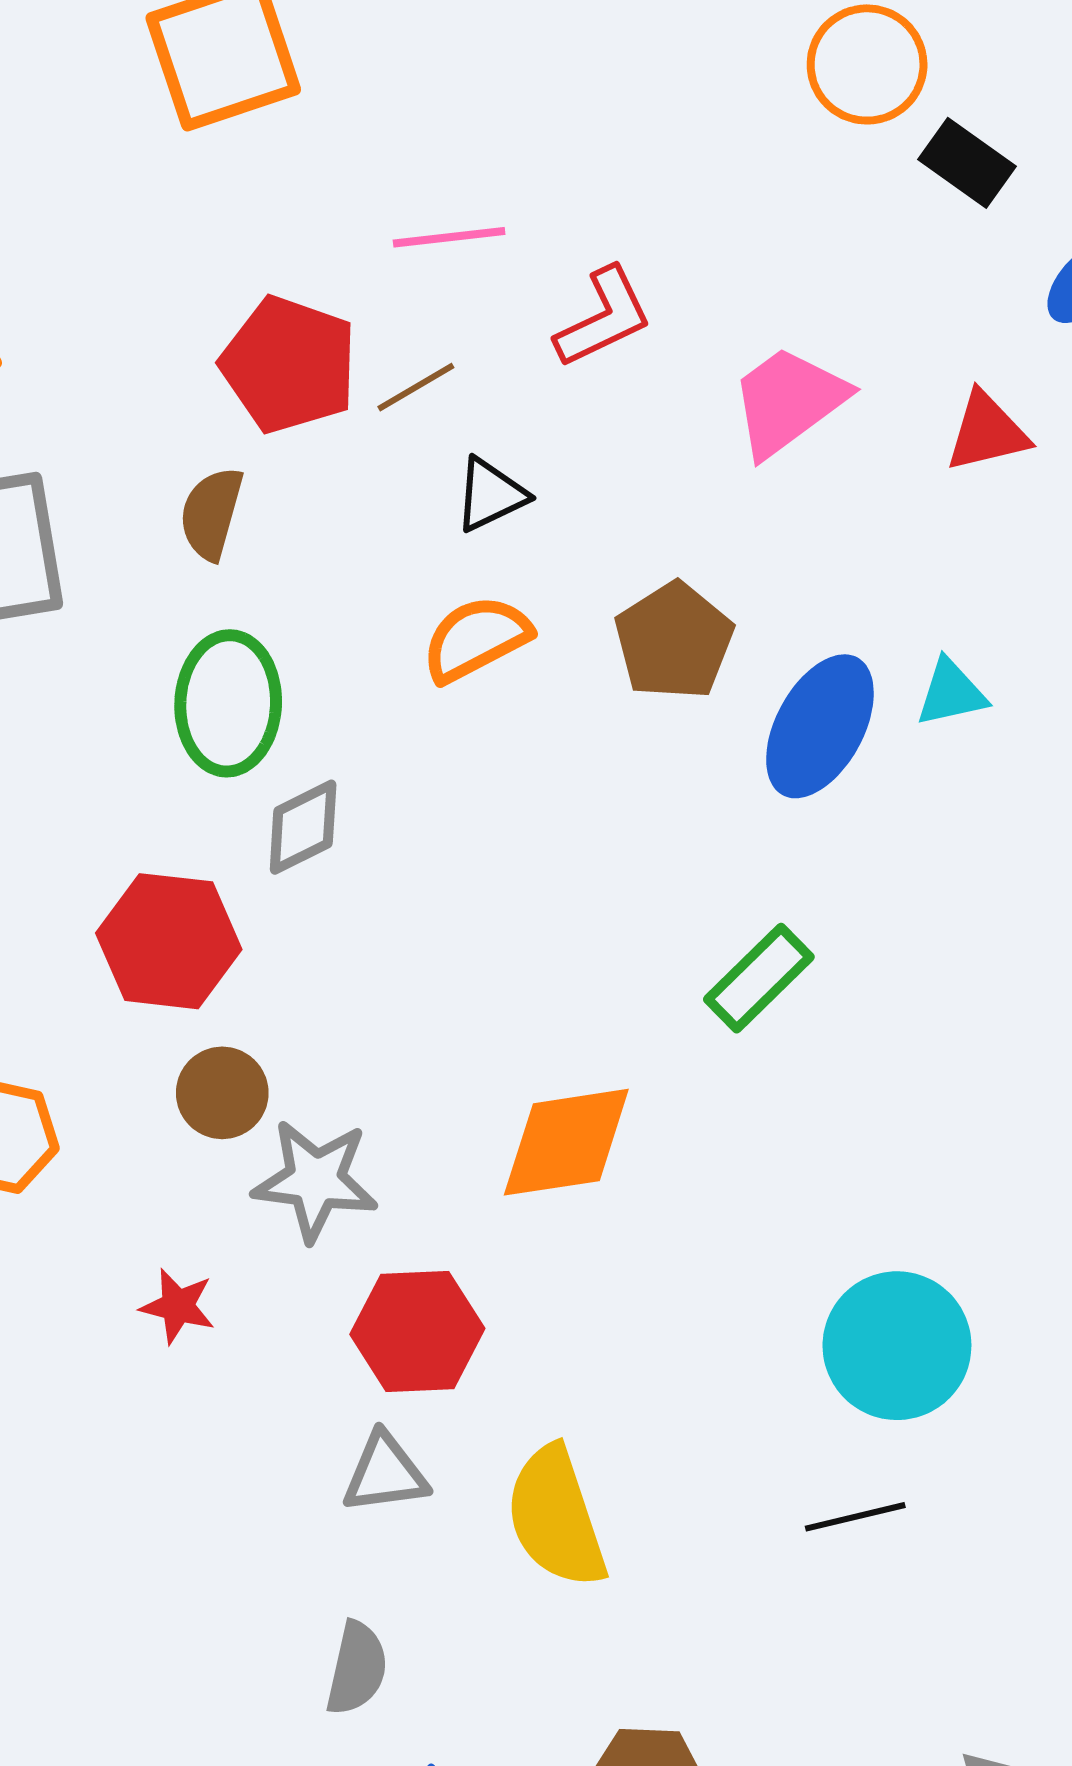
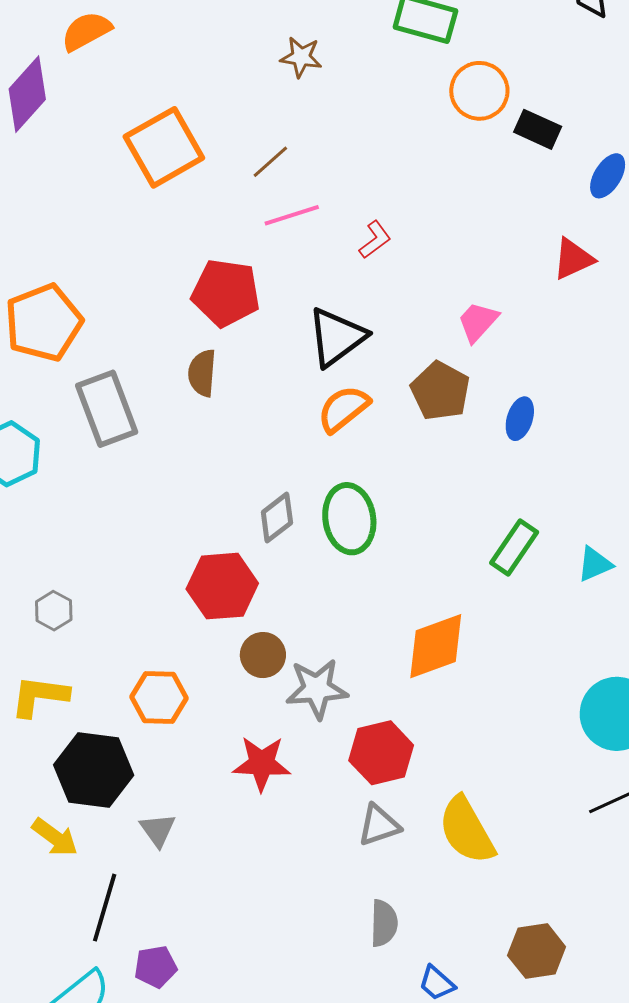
red L-shape: (604, 318) -> (375, 240), size x0.7
brown line: (416, 387) -> (270, 162), moved
pink trapezoid: (788, 401) -> (478, 322), moved, size x0.7
black triangle: (491, 495) -> (337, 337), size x1.6
cyan triangle: (951, 693) -> (595, 564), moved
green ellipse: (228, 703) -> (349, 519), moved
blue ellipse: (820, 726) -> (520, 419), size x0.6
red star: (178, 1306) -> (262, 763), size x1.5

